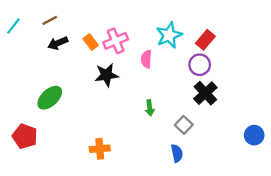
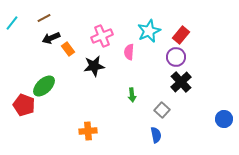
orange rectangle: (91, 42) -> (68, 49), moved
red pentagon: (25, 136) -> (24, 105), moved

